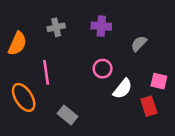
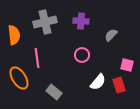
gray cross: (56, 27) -> (45, 22), size x1.6
orange semicircle: (17, 44) -> (14, 35), turned -30
white semicircle: (123, 89) -> (98, 82), moved

